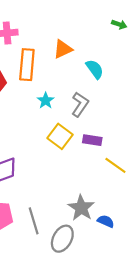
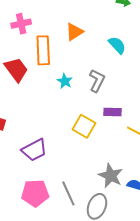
cyan semicircle: (95, 69) -> (117, 45), moved
yellow square: (60, 136) -> (84, 126), moved

